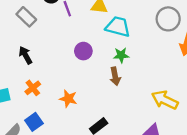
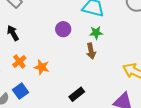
orange star: (68, 99) -> (42, 67), moved

